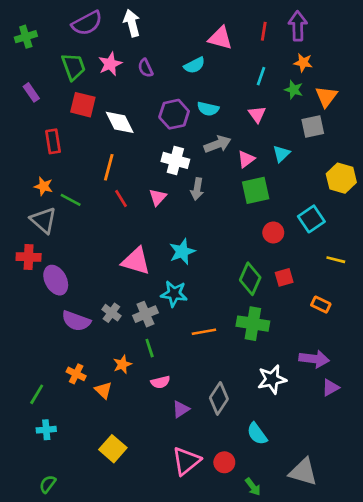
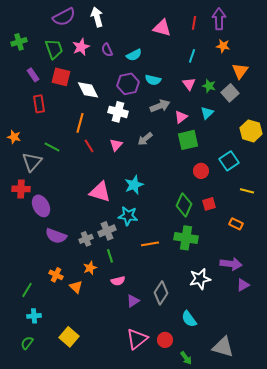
green cross: (26, 37) -> (19, 42), moved
cyan semicircle: (194, 65) -> (134, 55), moved
green star: (294, 90) -> (209, 86), moved
purple rectangle: (31, 92) -> (33, 75), moved
gray square: (313, 126) -> (230, 93), turned -30
white cross: (175, 160) -> (118, 112), moved
orange star: (43, 186) -> (14, 137), moved
gray arrow: (197, 189) -> (145, 139), turned 42
gray triangle: (43, 220) -> (32, 162), turned 30
gray cross: (111, 313) -> (86, 239), moved, turned 32
yellow square: (113, 449) -> (69, 337), moved
green semicircle: (48, 484) -> (27, 343), moved

